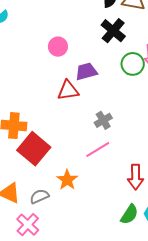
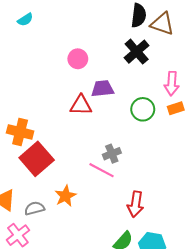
green circle: (133, 64) -> (143, 109), moved
gray cross: (103, 120) -> (112, 154), moved
pink line: (98, 150) -> (102, 170), turned 50

